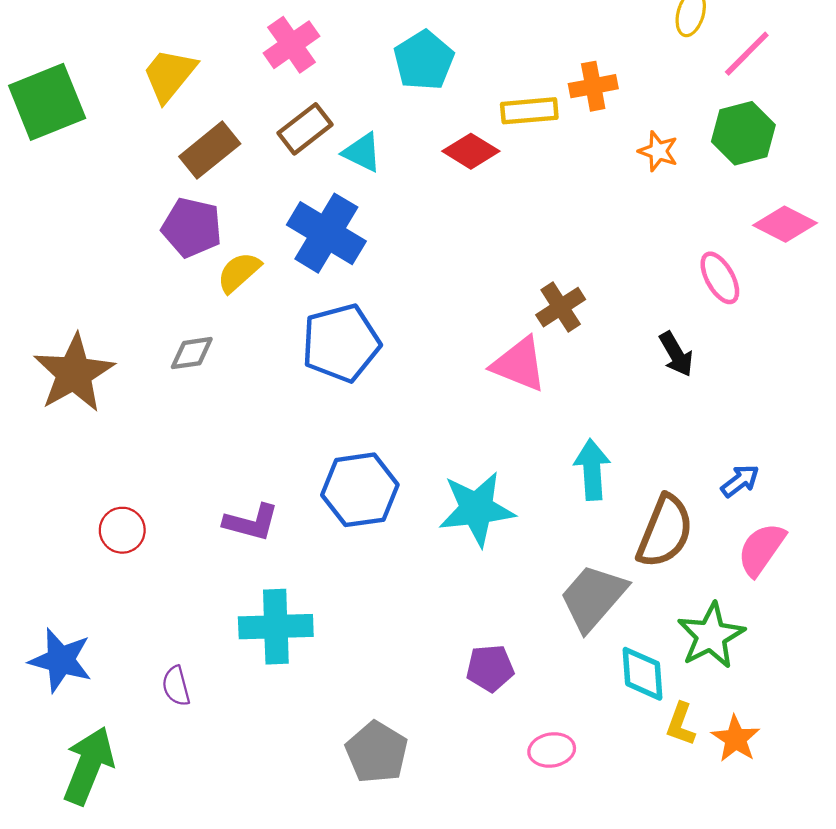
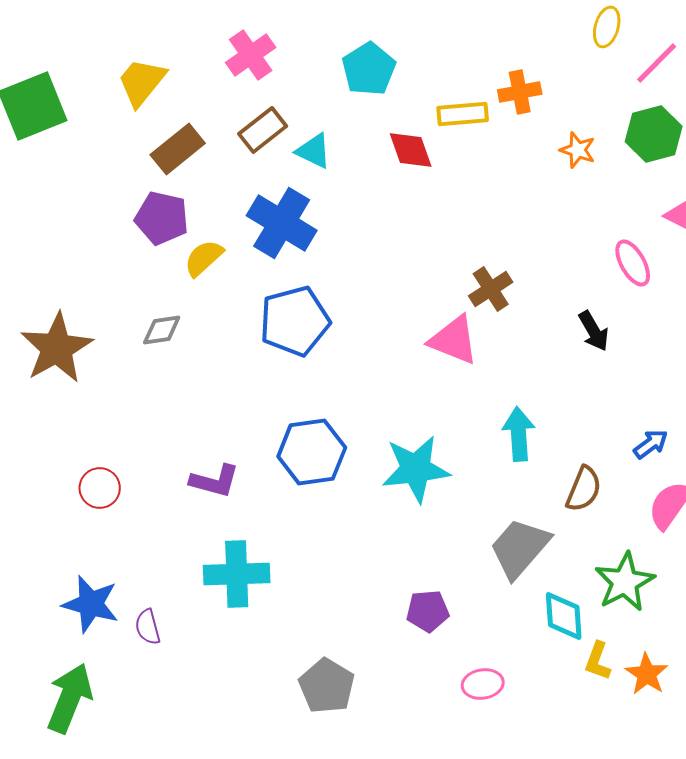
red diamond: (471, 151) -> (411, 150), turned 39
brown semicircle: (665, 531) -> (584, 489), size x0.7
blue star: (61, 660) -> (91, 604), moved

